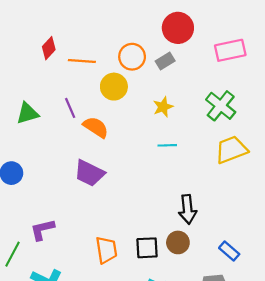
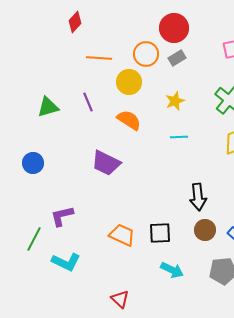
red circle: (178, 28) -> (174, 28), moved
red diamond: (49, 48) -> (75, 22), moved
orange semicircle: (96, 127) -> (129, 120), moved
brown circle: (178, 242) -> (205, 230), moved
orange trapezoid: (106, 250) -> (122, 235), turned -56

